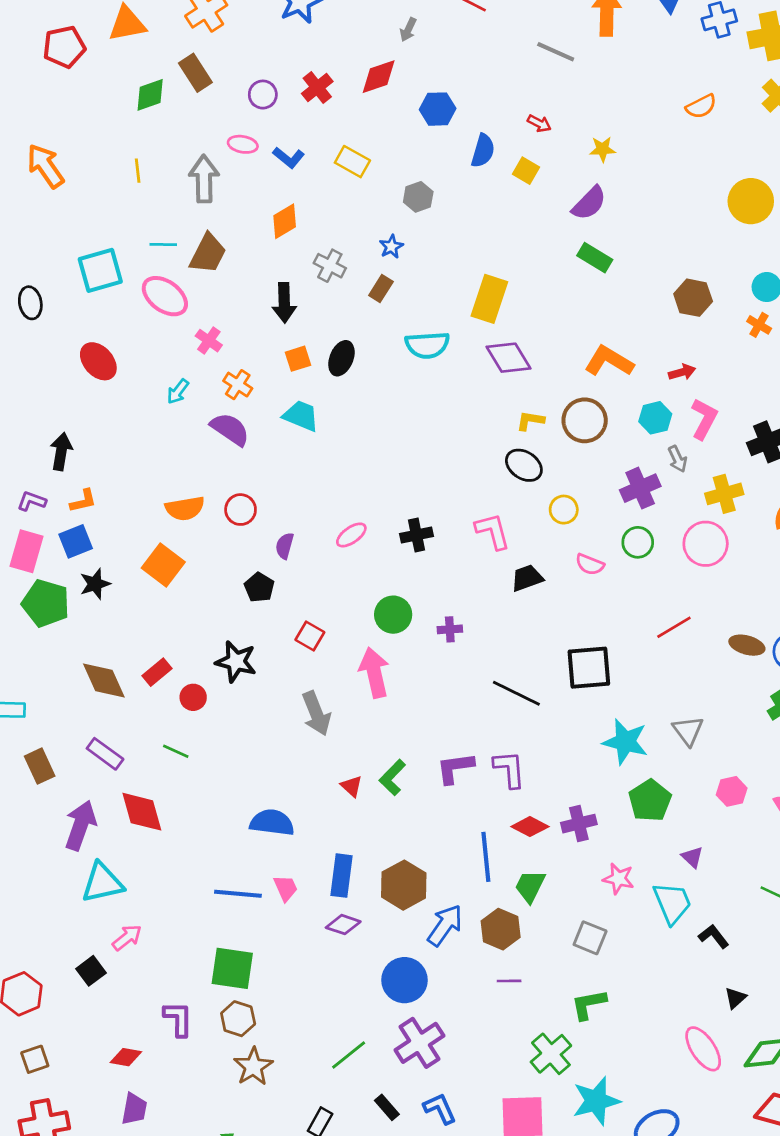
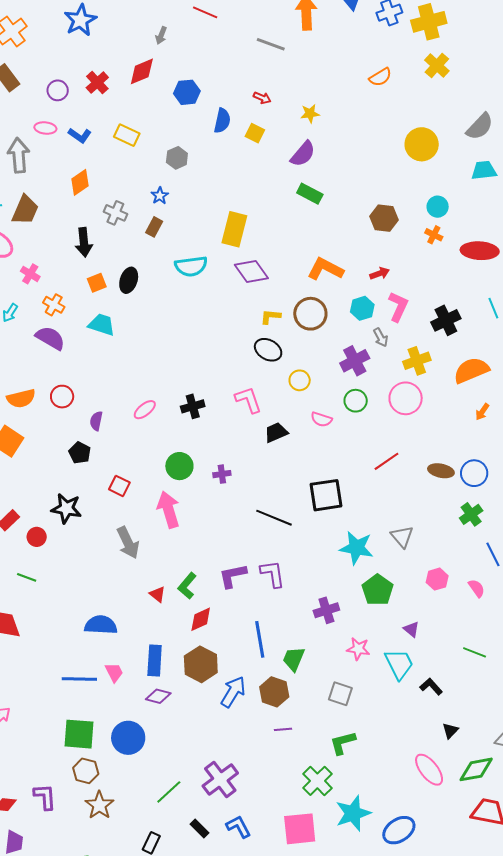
red diamond: (530, 827) -> (201, 619), moved, turned -48
blue circle: (404, 980) -> (128, 738), moved
purple L-shape: (178, 1019) -> (45, 797), moved

